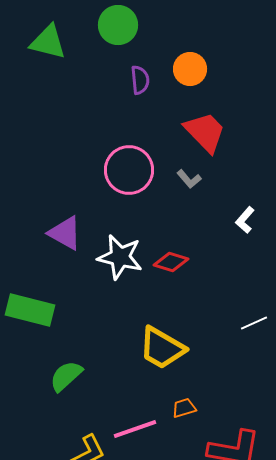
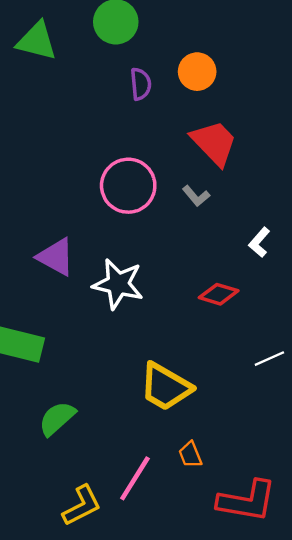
red diamond: (171, 262) -> (219, 294), moved
orange trapezoid: (184, 408) -> (190, 455), turned -95
pink line: (135, 429) -> (135, 478), turned -39

